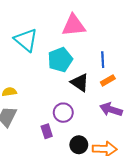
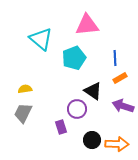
black triangle: (80, 83) -> (93, 91), moved

